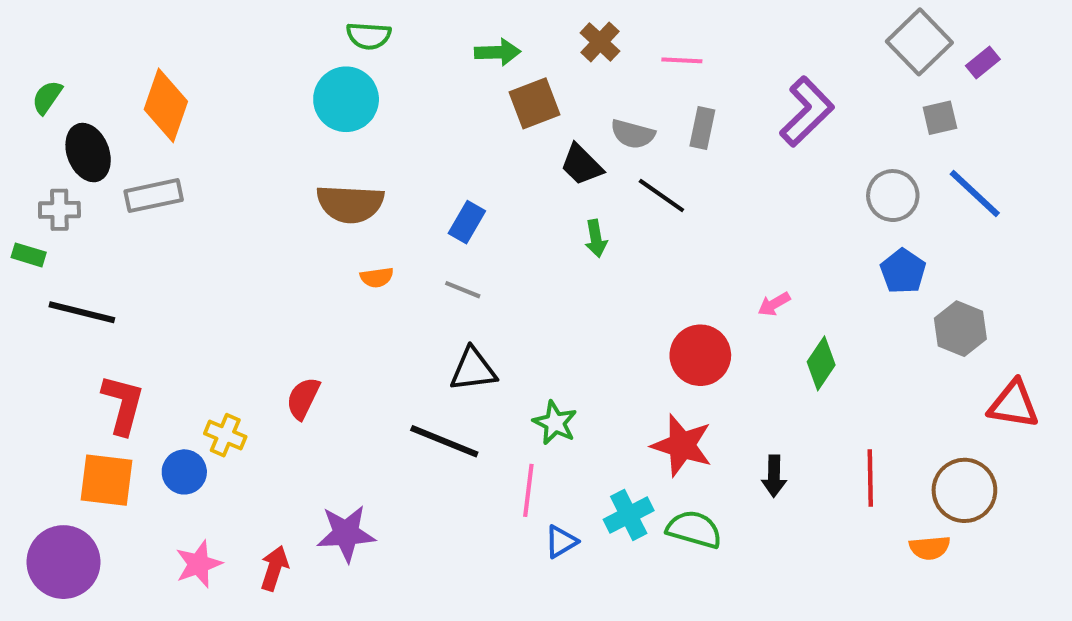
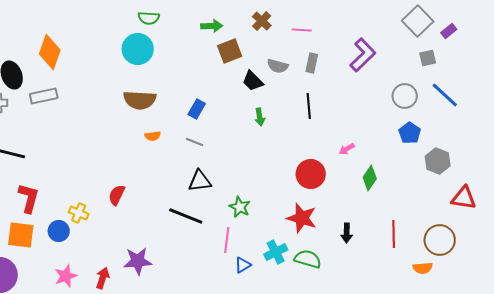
black line: (661, 196) -> (309, 106), moved, turned 50

